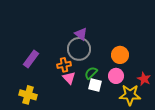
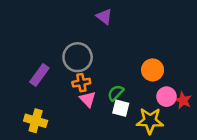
purple triangle: (81, 34) -> (104, 17), moved
gray circle: (79, 49) -> (78, 57), moved
pink circle: (116, 76) -> (167, 97), moved
yellow star: (130, 95) -> (150, 121), moved

